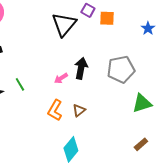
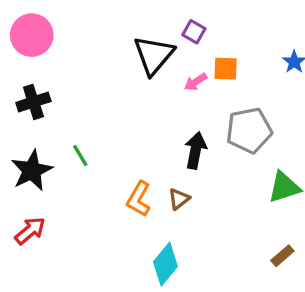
orange square: (107, 18) -> (226, 69), moved
black arrow: (81, 68) -> (196, 150), moved
pink arrow: (61, 78) -> (196, 82), moved

